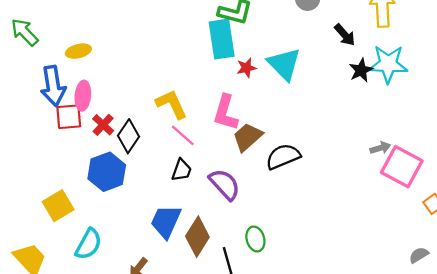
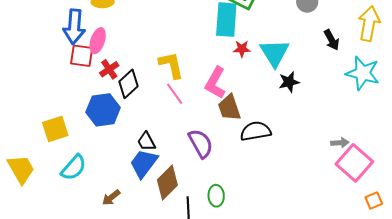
black star: (361, 70) -> (289, 82), moved
brown trapezoid: (248, 137) -> (229, 108), turned -80
black trapezoid: (182, 170) -> (146, 142), moved, turned 120

